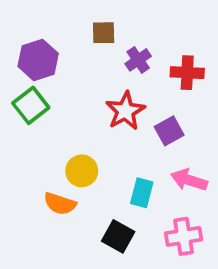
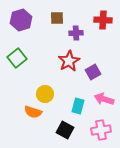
purple hexagon: (38, 60) -> (21, 20), moved
purple cross: (138, 60) -> (76, 33), turned 32
red cross: (187, 73) -> (103, 20), moved

